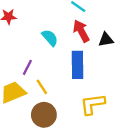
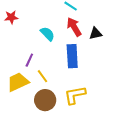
yellow L-shape: (93, 104) -> (75, 95), moved

